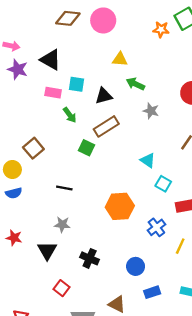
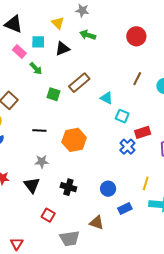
yellow triangle: (120, 59) -> (58, 23), moved, turned 48
pink rectangle: (53, 93) -> (19, 52), turned 40
gray star: (151, 111) -> (82, 11), moved
brown rectangle: (106, 126) -> (79, 83), moved
orange hexagon: (120, 206) -> (74, 140), moved
blue cross: (156, 227) -> (127, 147), moved
yellow line: (180, 246) -> (146, 183), moved

